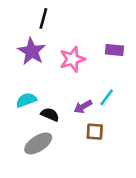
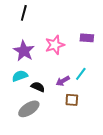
black line: (43, 18) -> (24, 13), moved
purple star: (32, 51) -> (24, 51), moved

